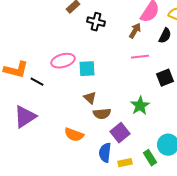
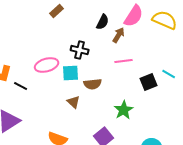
black cross: (96, 22) -> (80, 50), moved
black semicircle: (165, 36) -> (103, 22), moved
brown semicircle: (102, 114) -> (93, 84), moved

